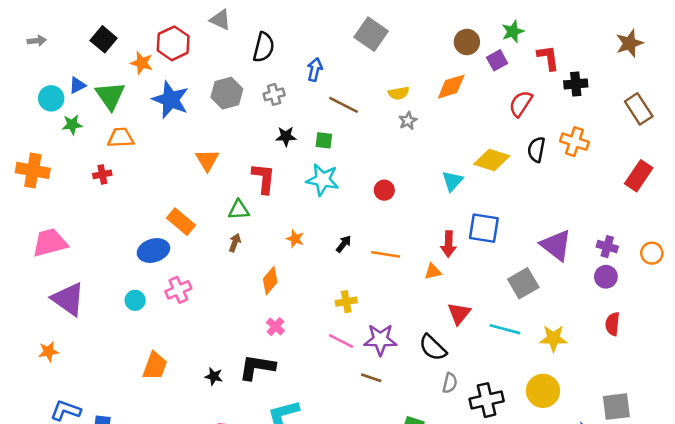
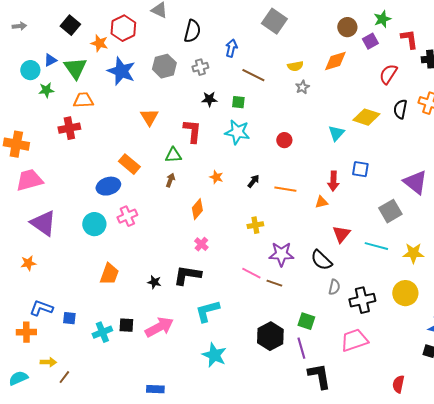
orange cross: (33, 170) -> (16, 144), moved
red cross: (102, 174) -> (69, 128), size x1.5
blue square: (484, 228) -> (360, 169), size x0.7
cyan circle: (135, 300) -> (94, 224), size x1.5
pink line: (341, 341) -> (251, 273), moved

